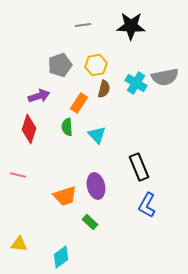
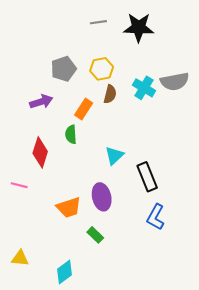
gray line: (83, 25) -> (98, 22), moved
red diamond: (29, 129) -> (40, 152), moved
cyan triangle: (97, 135) -> (114, 156), moved, turned 30

